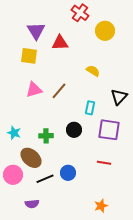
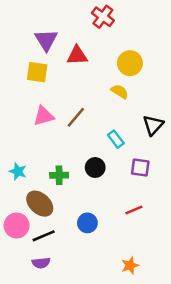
yellow circle: (105, 31) -> (130, 63), moved
cyan rectangle: (90, 108) -> (116, 139), turned -48
purple square: (109, 130) -> (140, 168), size x0.7
red line: (104, 163) -> (134, 210), turned -32
black line: (45, 179) -> (44, 236), moved

